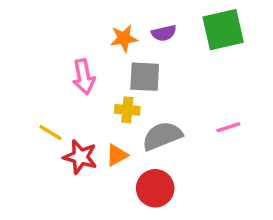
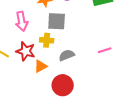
gray semicircle: (162, 136) -> (67, 55), size x0.7
red star: (80, 157) -> (26, 51), moved

